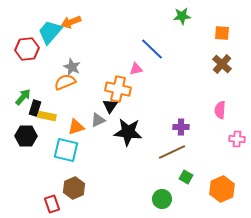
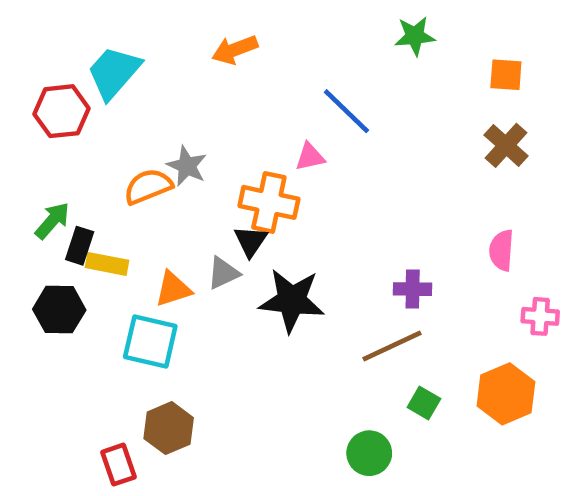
orange arrow: (71, 22) -> (235, 50), moved
gray star: (72, 67) -> (187, 166), moved
orange hexagon: (222, 189) -> (506, 394), moved

